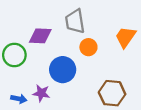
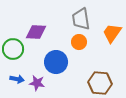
gray trapezoid: (75, 21) -> (81, 19), moved
blue arrow: (19, 99) -> (17, 79), moved

